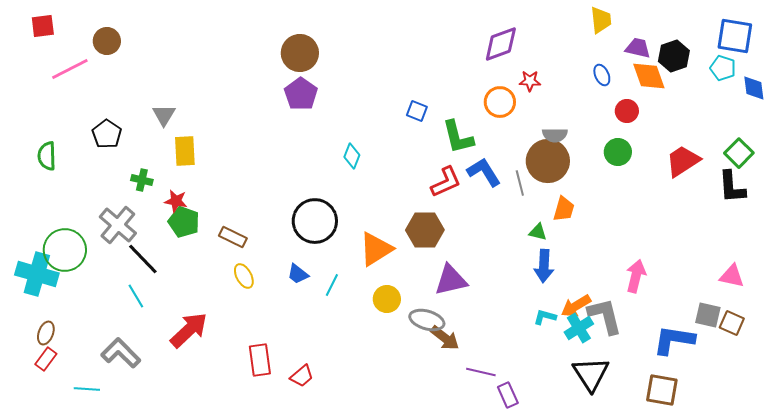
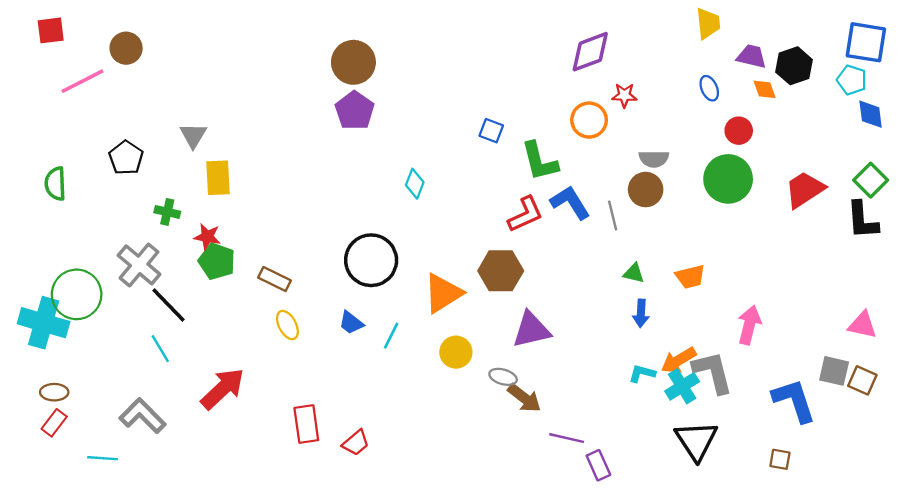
orange diamond: (649, 76) -> (765, 89), size x0.6
blue diamond: (754, 88) -> (871, 114), moved
green circle: (618, 152) -> (728, 179), size x1.5
brown circle: (548, 161) -> (646, 190), size x0.7
orange trapezoid: (564, 209) -> (690, 277), moved, turned 60
blue arrow: (544, 266) -> (641, 313), size x0.7
gray ellipse: (427, 320) -> (503, 377), size x0.7
brown ellipse: (46, 333) -> (54, 392), turned 70
blue L-shape: (674, 340) -> (794, 400), turned 63
brown square: (662, 390) -> (780, 459), size x0.6

